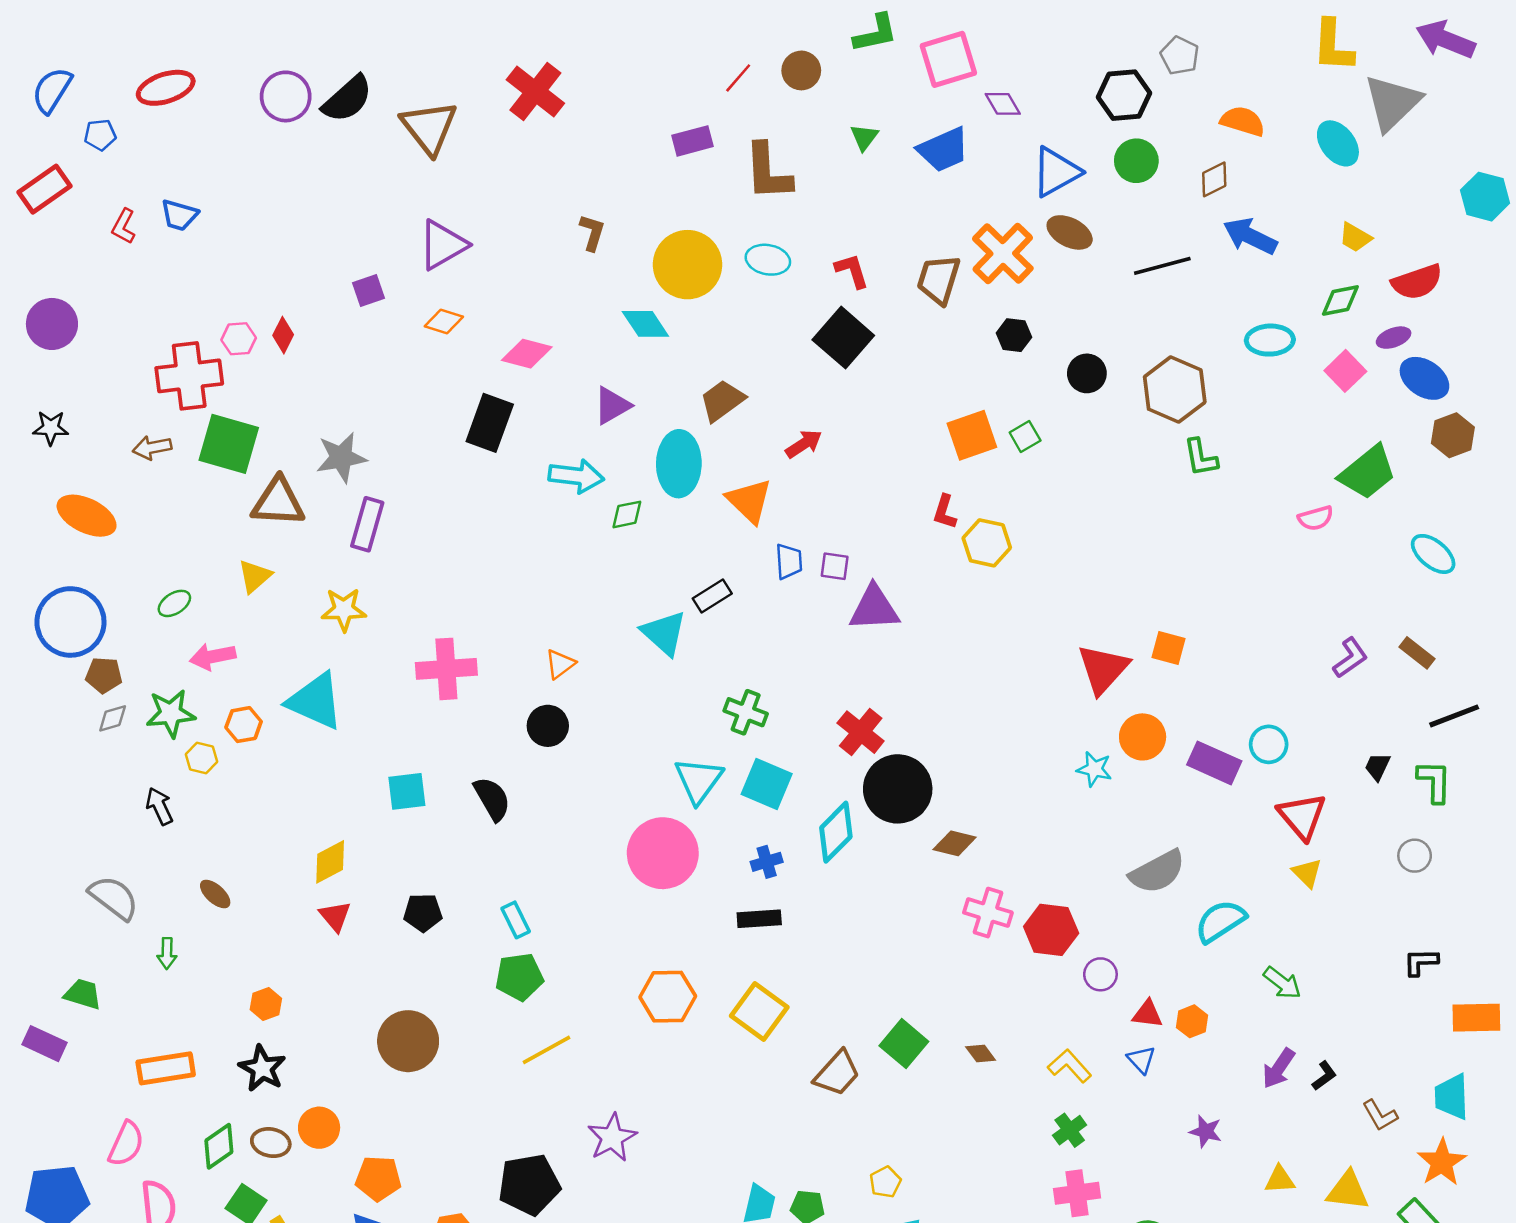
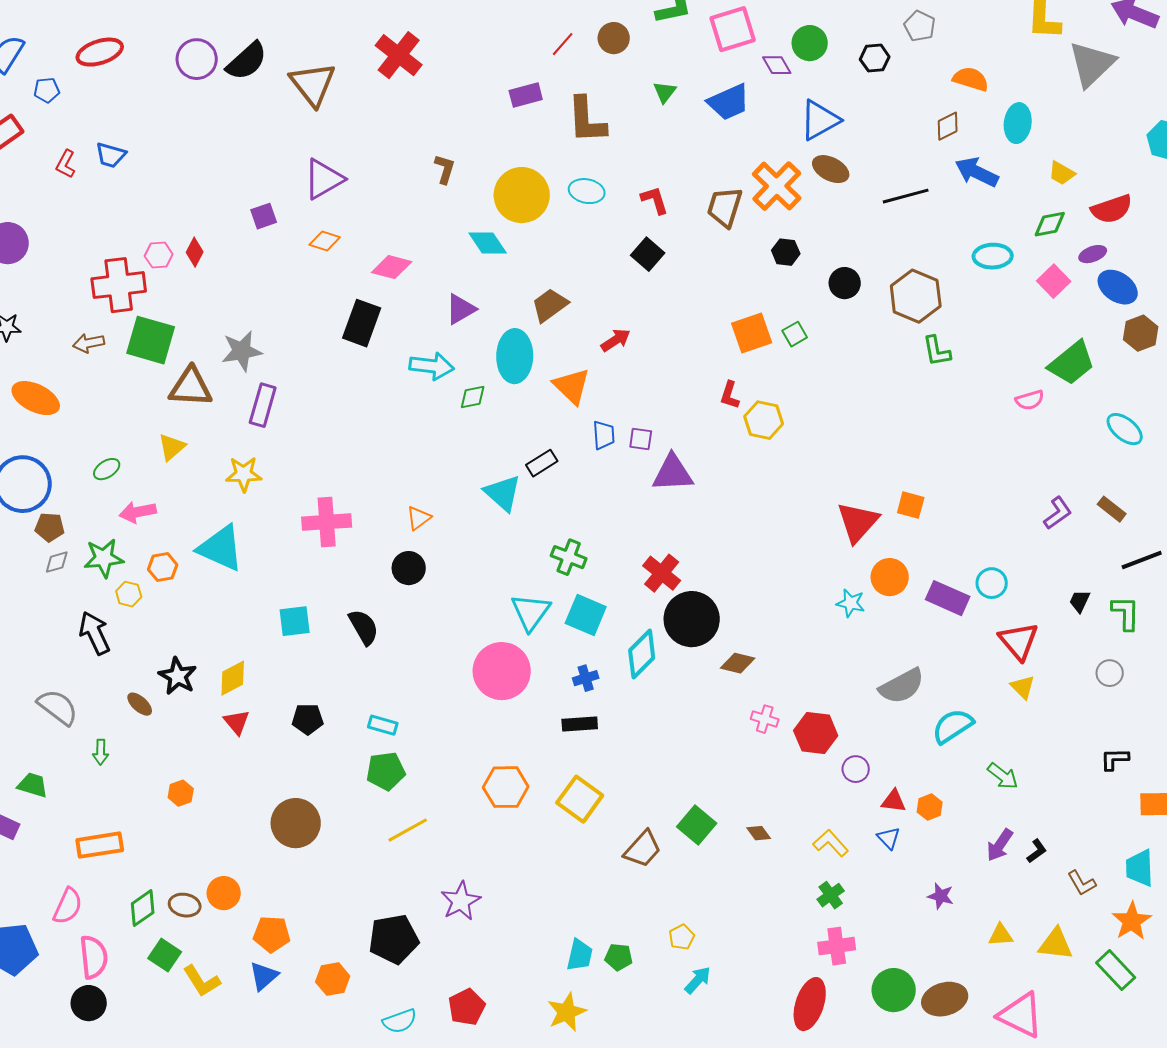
black hexagon: (1124, 95) -> (875, 58), size x0.7
cyan ellipse: (1338, 143) -> (1018, 123), moved, turned 45
green circle: (1136, 161) -> (810, 43), moved
black square: (843, 338) -> (648, 254), size x0.7
black arrow: (160, 806) -> (95, 633), size x1.4
pink cross: (988, 913) -> (765, 719), size x0.7
cyan rectangle: (516, 920) -> (383, 725), turned -48
black star: (262, 1068) -> (178, 676), moved

